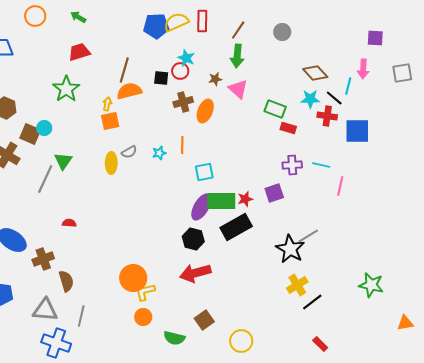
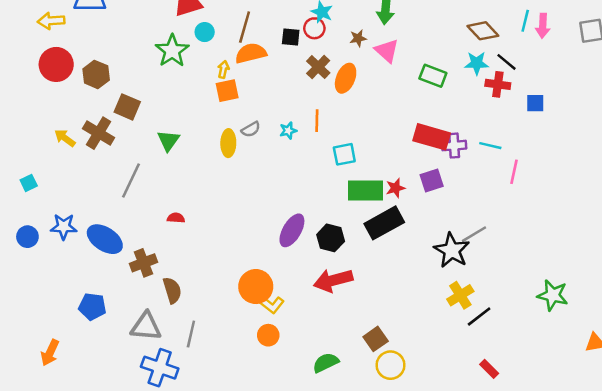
cyan line: (348, 86) -> (525, 21), moved
brown cross: (183, 102) -> (318, 67), turned -30
cyan circle: (44, 128) -> (205, 32), moved
red rectangle: (288, 128) -> (432, 137), moved, size x1.8
blue square: (357, 131) -> (535, 103), size x0.6
gray line: (45, 179) -> (131, 180), moved
purple ellipse: (201, 207) -> (292, 230), moved
yellow L-shape: (145, 292) -> (271, 304), turned -130
brown square: (204, 320) -> (376, 339), moved
green semicircle: (174, 338) -> (326, 363), moved, turned 140

